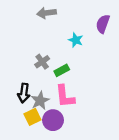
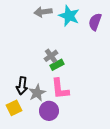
cyan star: (76, 40) -> (69, 16), moved, size x1.5
gray cross: (42, 62) -> (51, 56), moved
yellow square: (32, 117) -> (14, 108), moved

